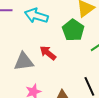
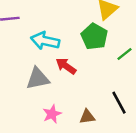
cyan arrow: (36, 16) -> (45, 41), moved

